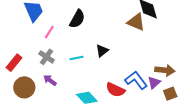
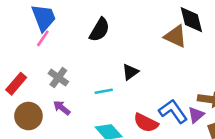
pink line: (49, 32) -> (43, 38), moved
cyan line: (77, 58) -> (104, 91), moved

